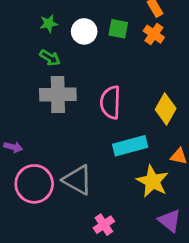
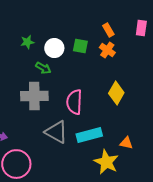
green arrow: (50, 58) -> (43, 68), moved
yellow diamond: (166, 109) -> (116, 93), moved
gray triangle: (78, 180) -> (56, 132), moved

